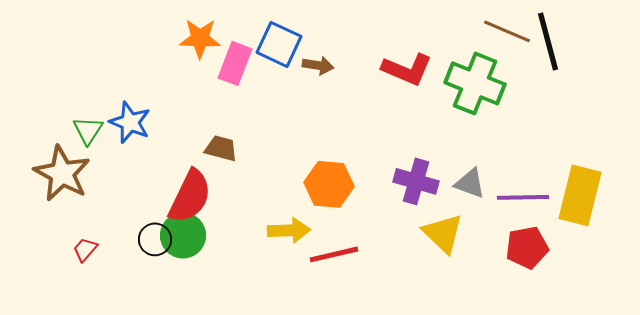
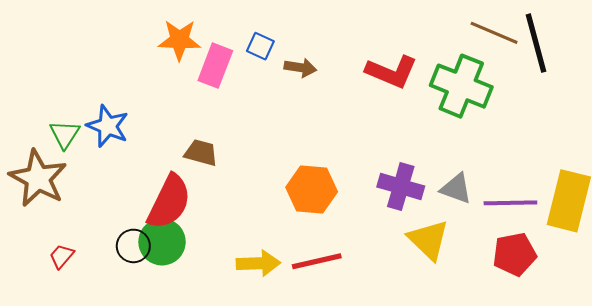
blue square: (279, 44) -> (260, 46), size x0.6
yellow arrow: (289, 230) -> (258, 263), moved

